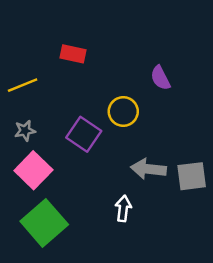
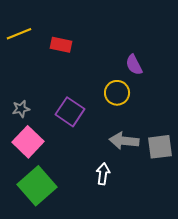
yellow line: (23, 85) -> (19, 34), moved
yellow circle: (123, 111) -> (117, 93), moved

